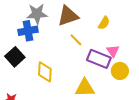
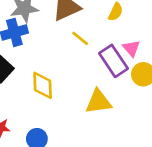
purple rectangle: (99, 59) -> (113, 61), turned 40

